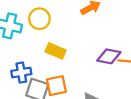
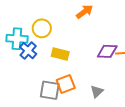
blue cross: (21, 73) -> (28, 51), moved, turned -30

